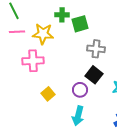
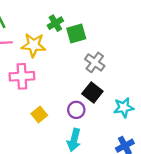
green cross: (62, 15) -> (55, 23), turned -32
gray cross: (96, 49) -> (95, 62), turned 30

